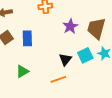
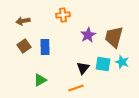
cyan square: (85, 55) -> (103, 64), turned 35

